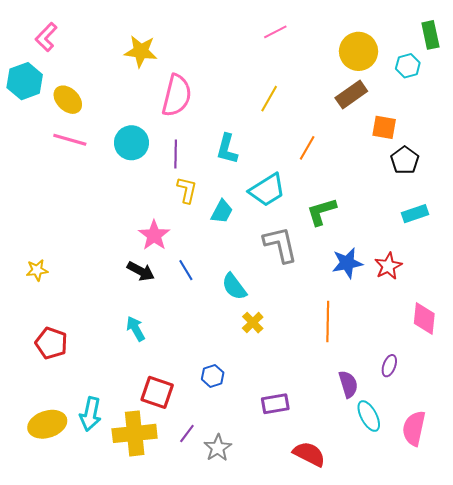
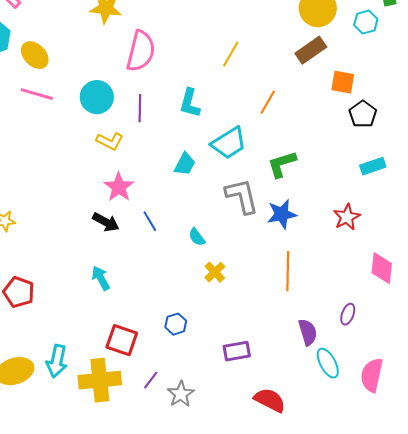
yellow L-shape: (187, 190) -> (110, 141), moved, turned 104
blue star: (347, 263) -> (282, 214), moved
cyan semicircle: (234, 287) -> (197, 237), size x0.7

